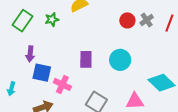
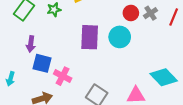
purple rectangle: (86, 59) -> (90, 37), moved, size x1.4
cyan circle: (120, 60) -> (120, 37), moved

